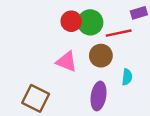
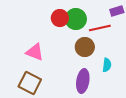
pink triangle: (66, 62) -> (35, 52), moved

